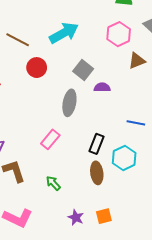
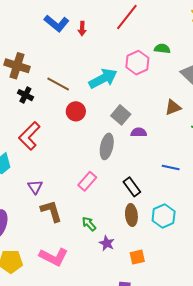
pink hexagon: (119, 34) -> (137, 63), moved
black rectangle: (97, 144) -> (132, 187), turned -60
cyan hexagon: (124, 158) -> (164, 216), moved
purple star: (76, 217) -> (107, 243), moved

